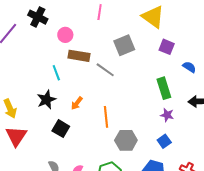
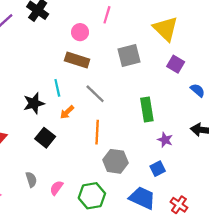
pink circle: (65, 35) -> (80, 32), moved
gray line: (105, 70) -> (95, 94), moved
cyan line: (56, 73) -> (57, 88), moved
green rectangle: (164, 88) -> (147, 109), moved

